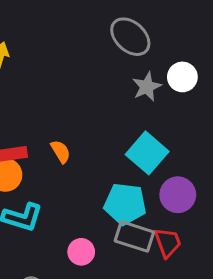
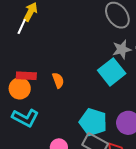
cyan square: (147, 153) -> (112, 72), moved

